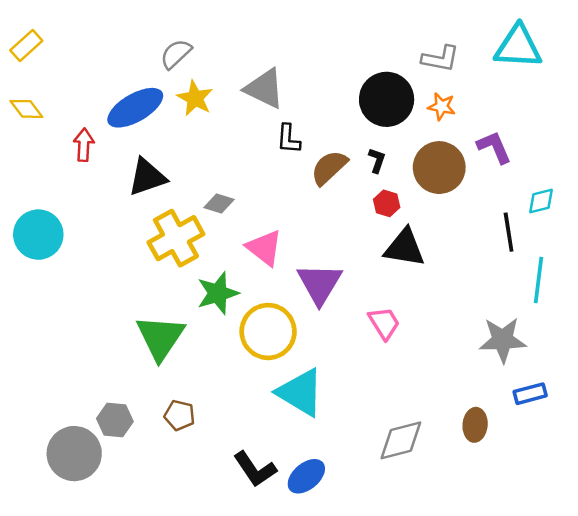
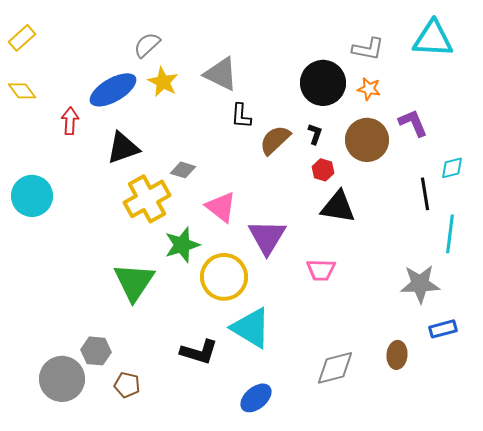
pink trapezoid: (384, 323) -> (321, 270), turned 124
brown pentagon: (180, 415) -> (127, 385), moved
black L-shape: (255, 469) -> (199, 352), moved, turned -39

